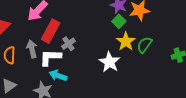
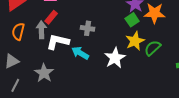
red rectangle: (51, 31) -> (51, 17), moved, size x0.6
gray cross: (69, 44) -> (88, 28), moved, turned 32
cyan arrow: (58, 76) -> (80, 53), moved

